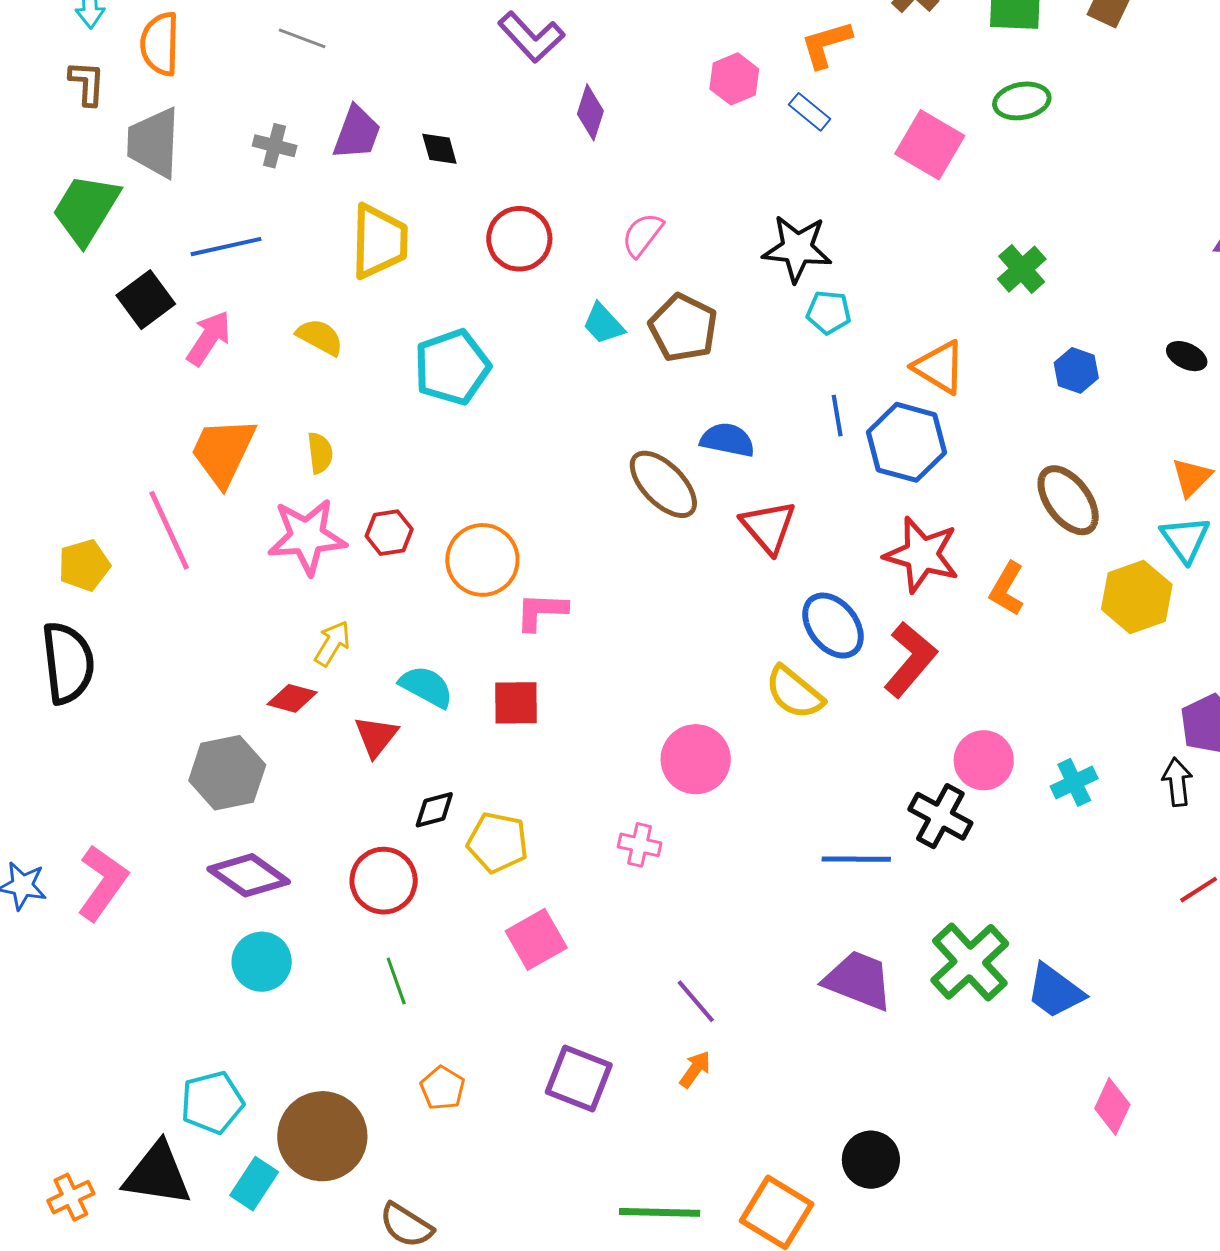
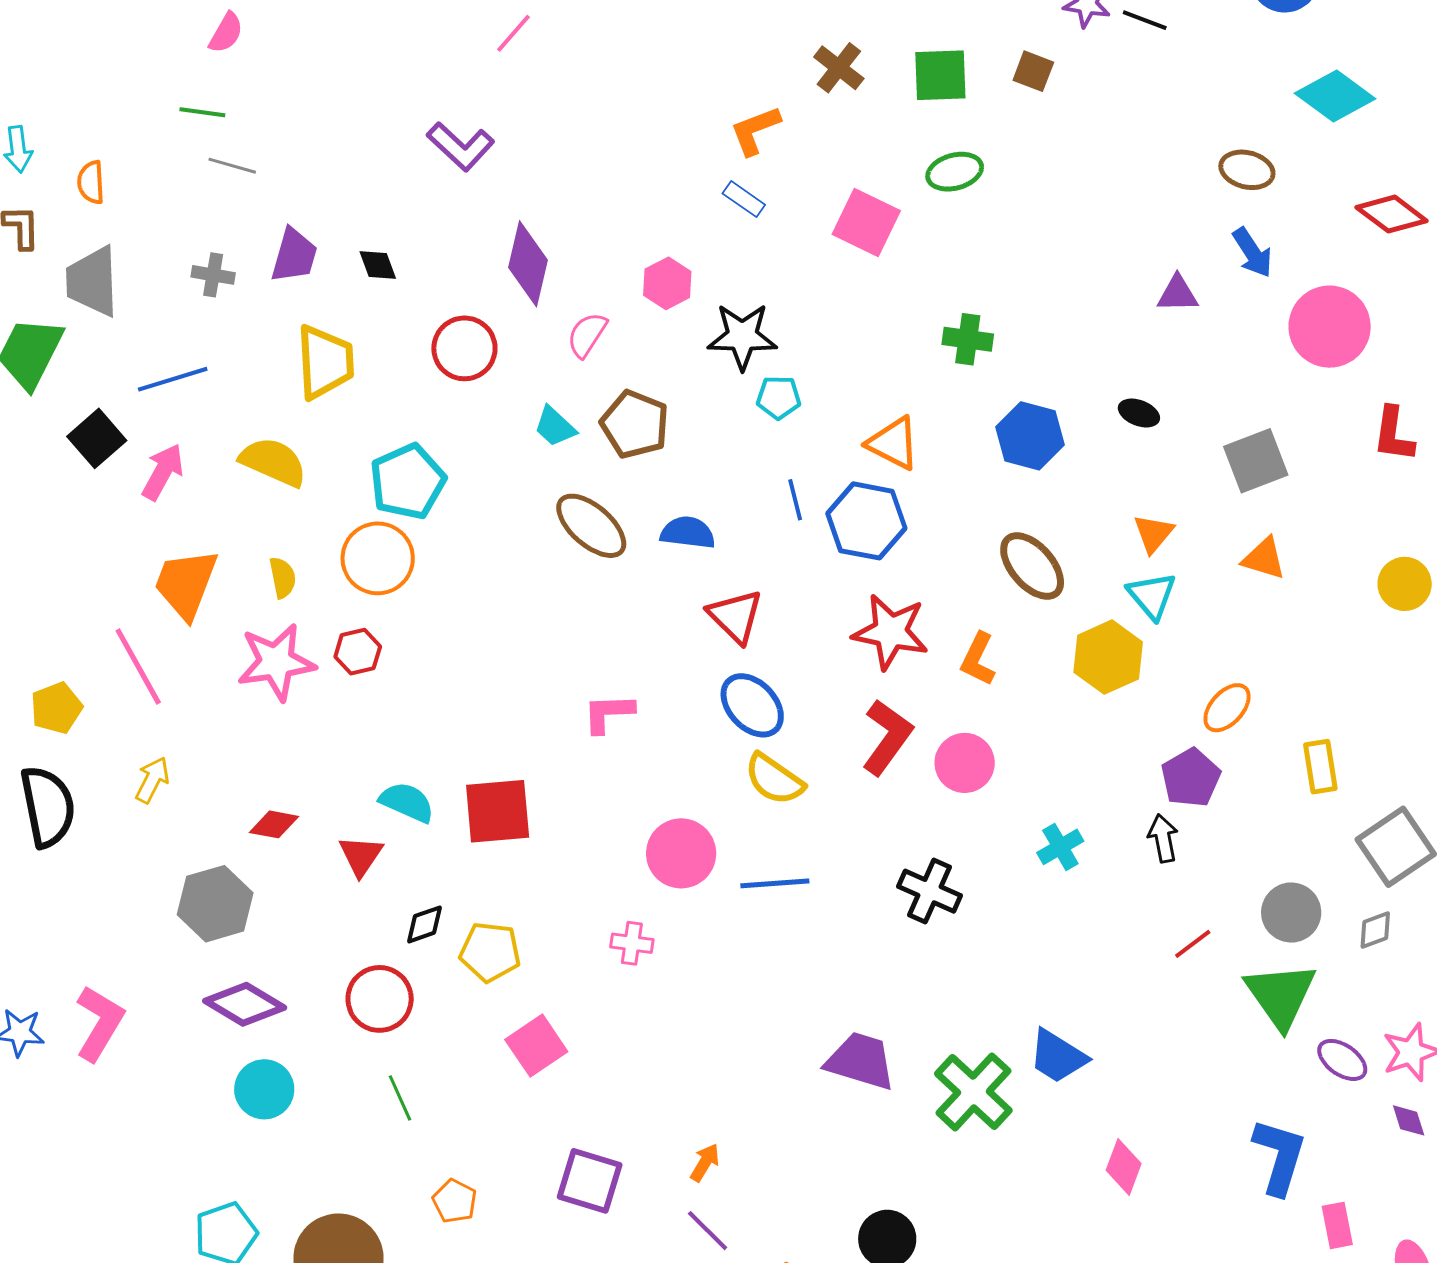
orange semicircle: (160, 44) -> (91, 182), size x0.7
pink hexagon: (734, 79) -> (667, 283), moved
purple diamond: (590, 112) -> (528, 264), moved, size x1.5
green cross: (1022, 269) -> (968, 339), turned -36
yellow semicircle: (320, 337) -> (273, 462), size x1.4
blue hexagon: (1076, 370) -> (1030, 436), size x1.5
brown ellipse: (663, 484) -> (591, 526), moved
orange circle: (482, 560) -> (378, 558), moved
pink L-shape: (541, 611) -> (608, 713), moved
blue ellipse: (833, 626) -> (752, 705), moved
yellow arrow: (332, 643) -> (152, 780), moved
red square: (516, 703) -> (498, 811), size x1.4
pink circle: (984, 760) -> (965, 763), moved
blue line: (856, 859) -> (775, 883), moved
green cross: (970, 962) -> (973, 1092), moved
purple line: (696, 1001) -> (708, 1231), moved

